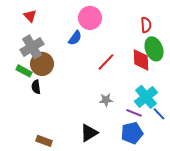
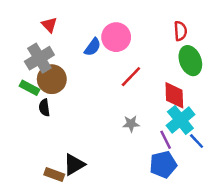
red triangle: (30, 16) -> (49, 25), moved
pink circle: (90, 18) -> (116, 37), moved
red diamond: (141, 60) -> (174, 95), moved
purple line: (134, 113) -> (166, 140), turned 42
black triangle: (89, 133) -> (74, 165), moved

